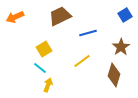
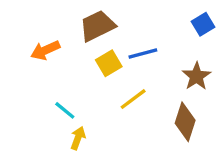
orange arrow: (15, 17) -> (45, 50), moved
yellow square: (44, 49) -> (109, 63), moved

